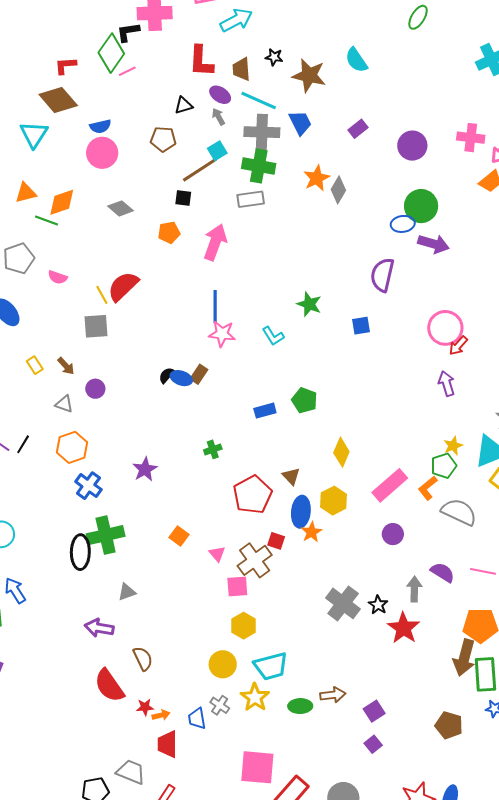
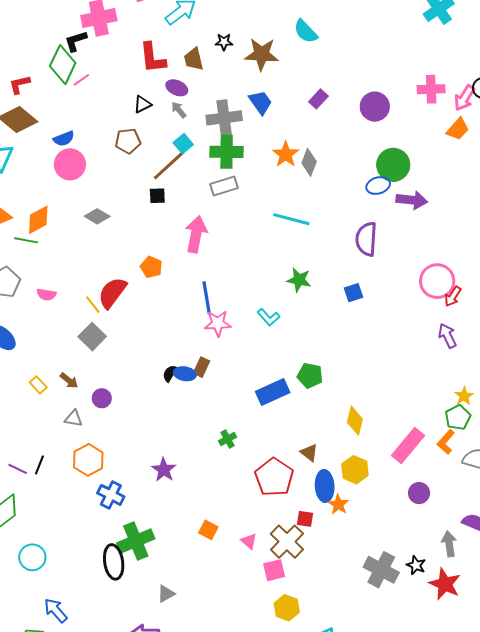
cyan line: (259, 100) -> (291, 219), moved
orange pentagon: (169, 233) -> (151, 267), moved, turned -30
gray square: (96, 326) -> (92, 337), turned -32
blue rectangle: (265, 411) -> (273, 392), size x1.5

